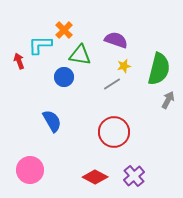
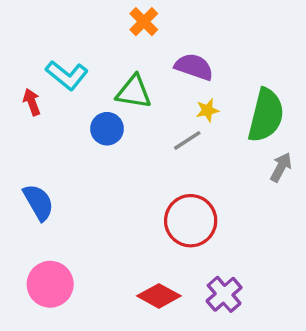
orange cross: (64, 30) -> (144, 22), moved
cyan L-shape: (40, 45) -> (67, 75), turned -140
blue semicircle: (52, 121) -> (38, 202), moved

